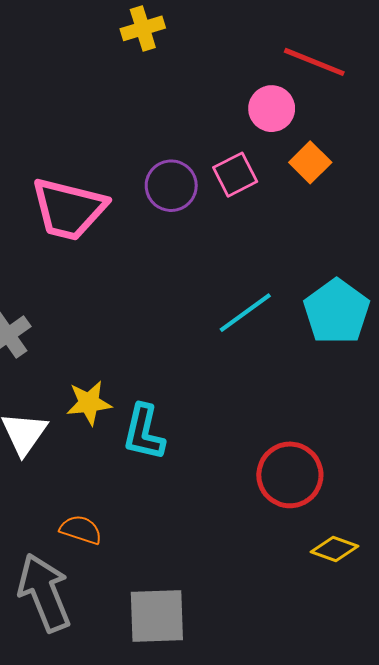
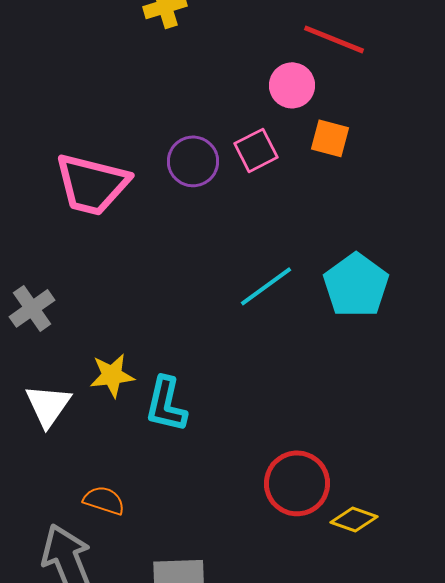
orange square: (310, 162) -> (330, 138), turned -30
red circle: (290, 475) -> (297, 483), moved

